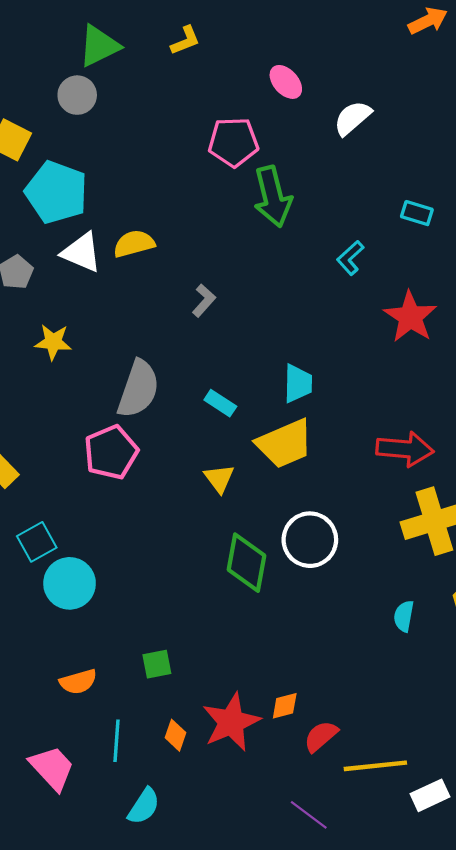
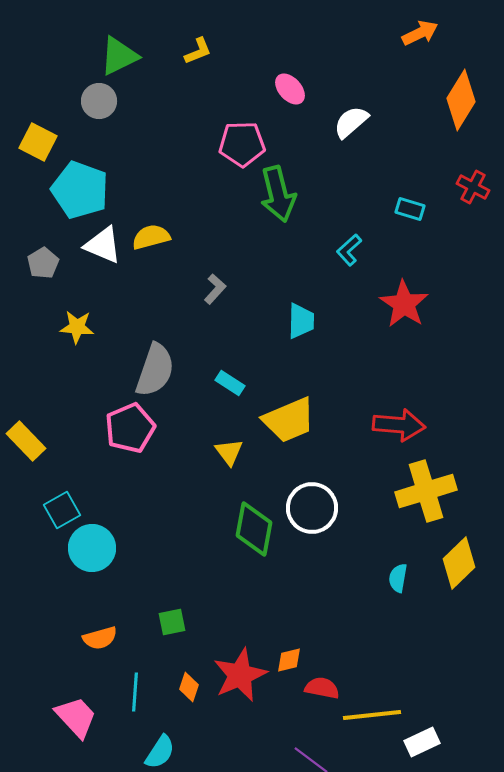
cyan trapezoid: (298, 383) -> (301, 321), moved
red semicircle: (321, 736) -> (322, 688), turned 52

